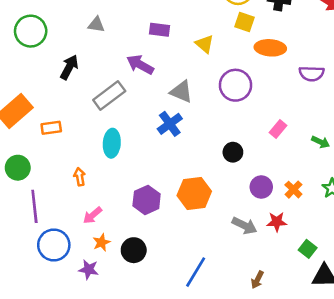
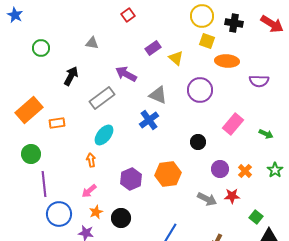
purple rectangle: (159, 30) -> (153, 48), moved, turned -42
green circle: (31, 31) -> (41, 48), size x0.7
pink rectangle: (278, 129) -> (233, 124), size x1.5
cyan ellipse: (112, 143) -> (104, 135), turned 35
orange arrow: (80, 177) -> (91, 160), moved

